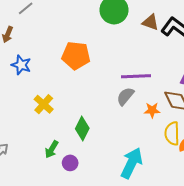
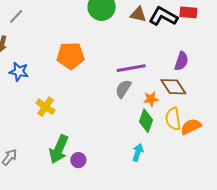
green diamond: (82, 129) -> (146, 121), moved
green arrow: (52, 149) -> (59, 149), size x1.6
cyan arrow: (132, 163) -> (138, 152), size x0.6

